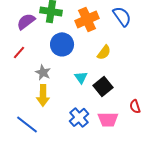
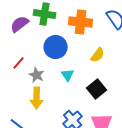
orange cross: (87, 19) -> (81, 22), turned 30
red line: (19, 52) -> (19, 63), moved
cyan triangle: (81, 77) -> (68, 75), moved

